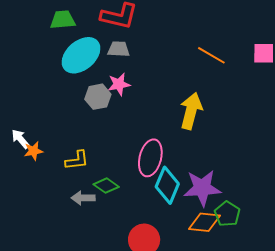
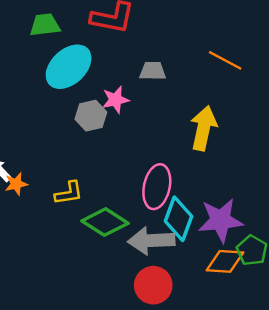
gray trapezoid: (119, 49) -> (153, 71), moved
green diamond: (106, 186) -> (105, 222), size x1.5
gray arrow: (83, 198) -> (151, 241), moved, size x1.6

